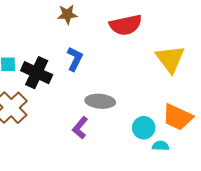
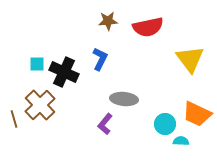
brown star: (67, 14) -> (108, 21), moved

